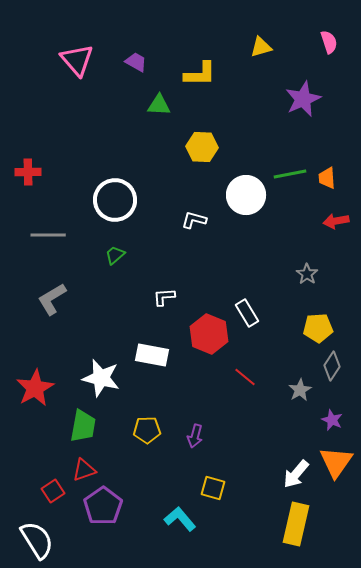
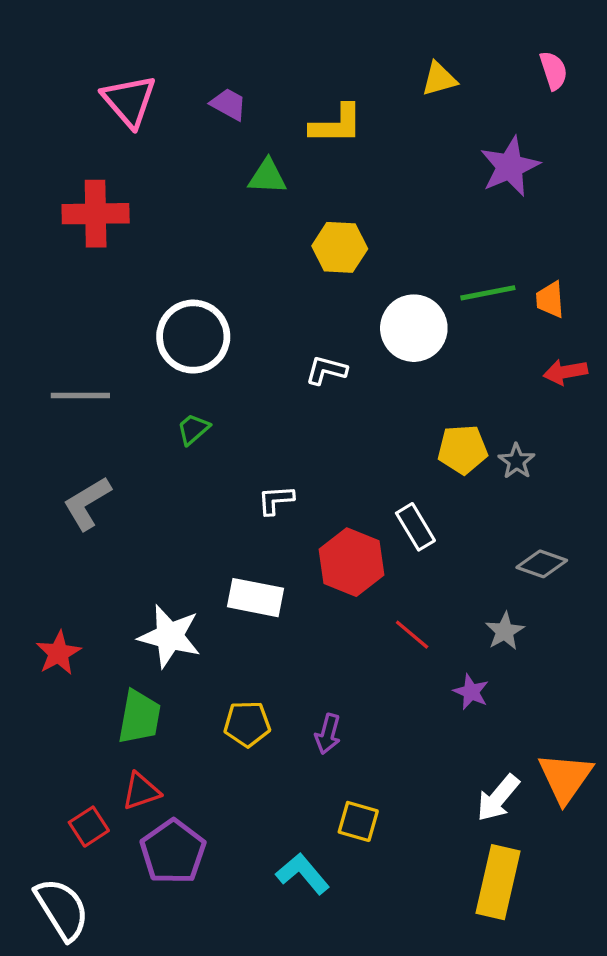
red cross: (28, 172) -> (96, 214), moved, size x1.5
yellow pentagon: (318, 328) -> (463, 449), moved
gray diamond: (332, 366) -> (542, 564), moved, turned 76
red star: (35, 388) -> (59, 653), size x0.7
gray star: (300, 390) -> (505, 631), moved
purple star: (332, 420) -> (471, 692), moved

